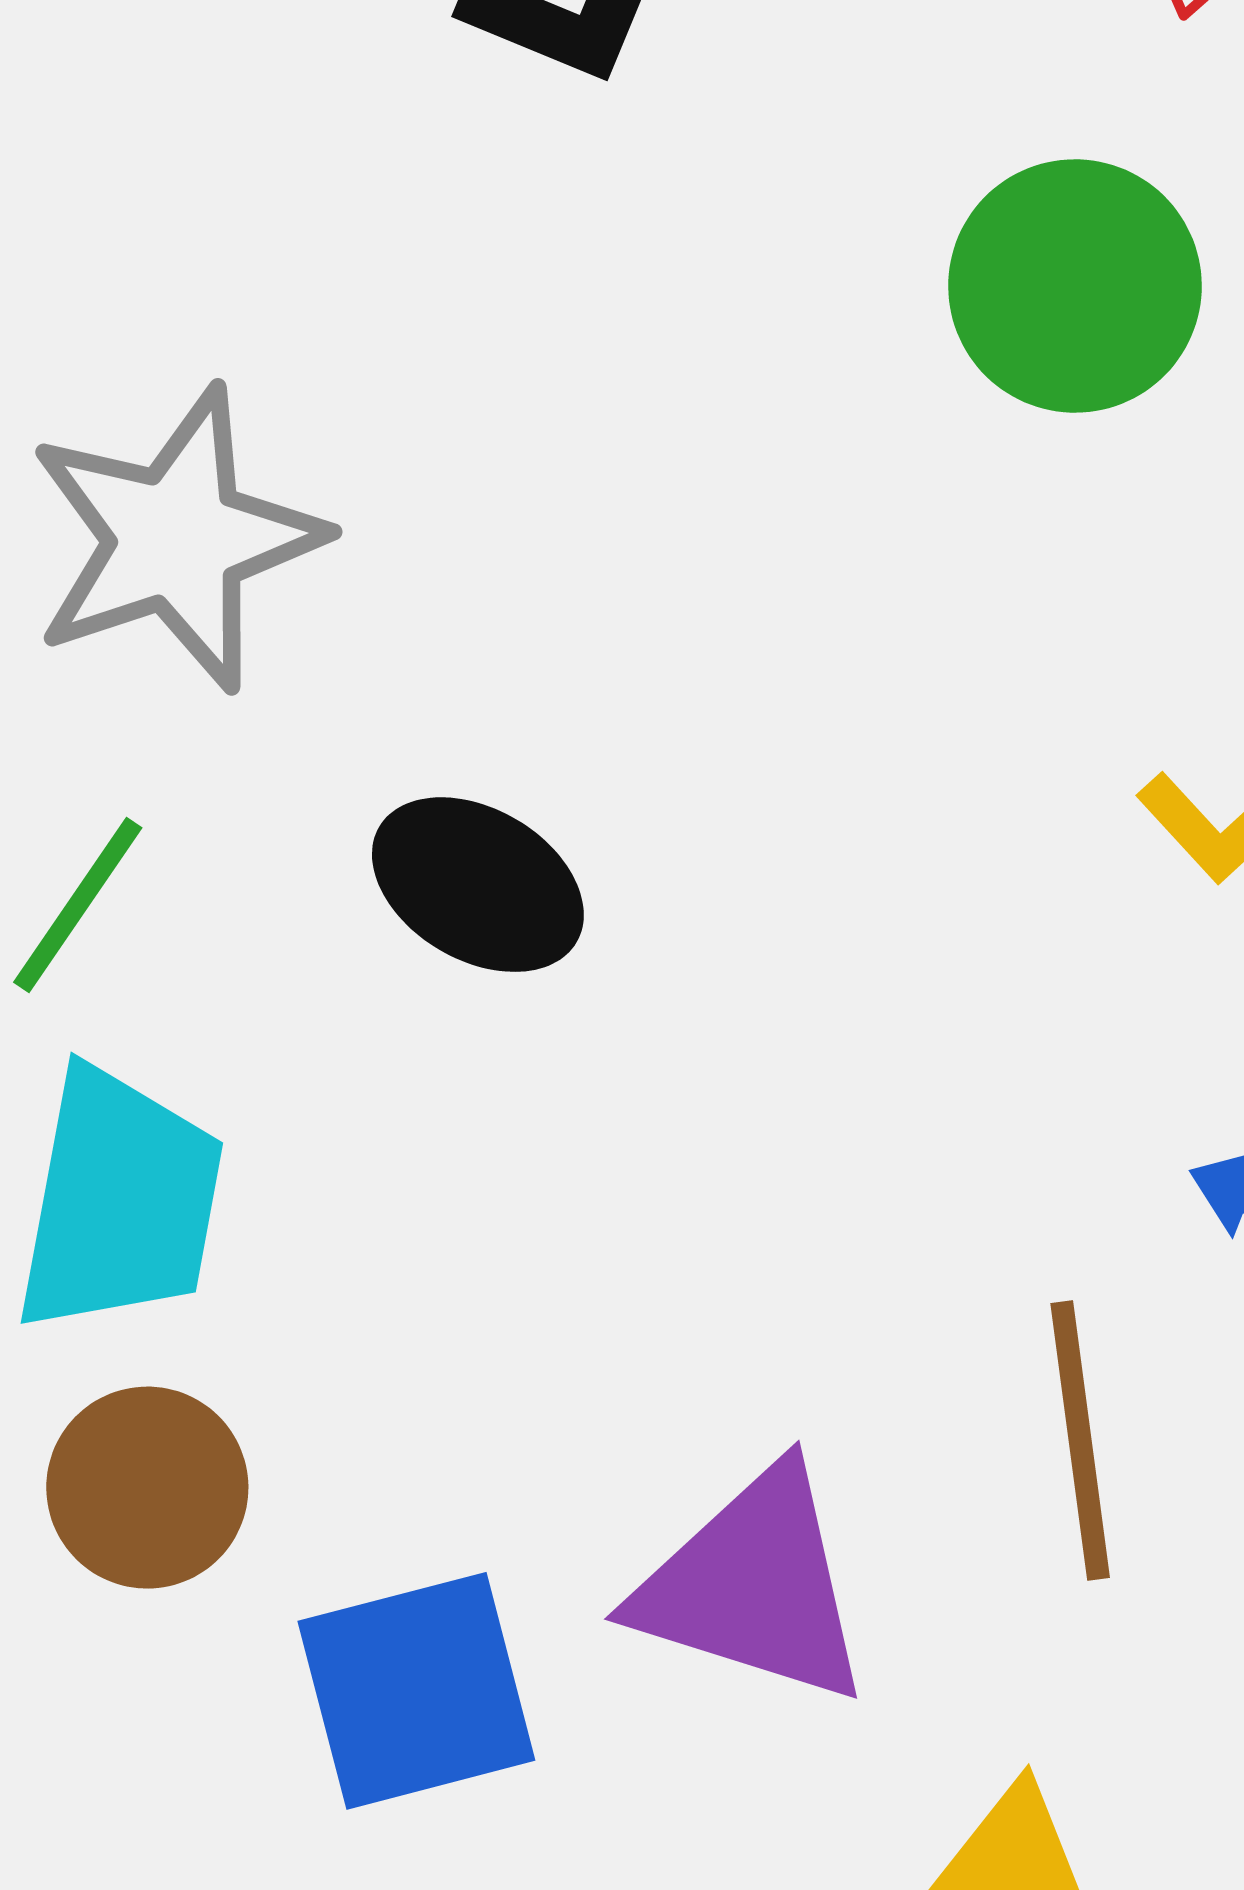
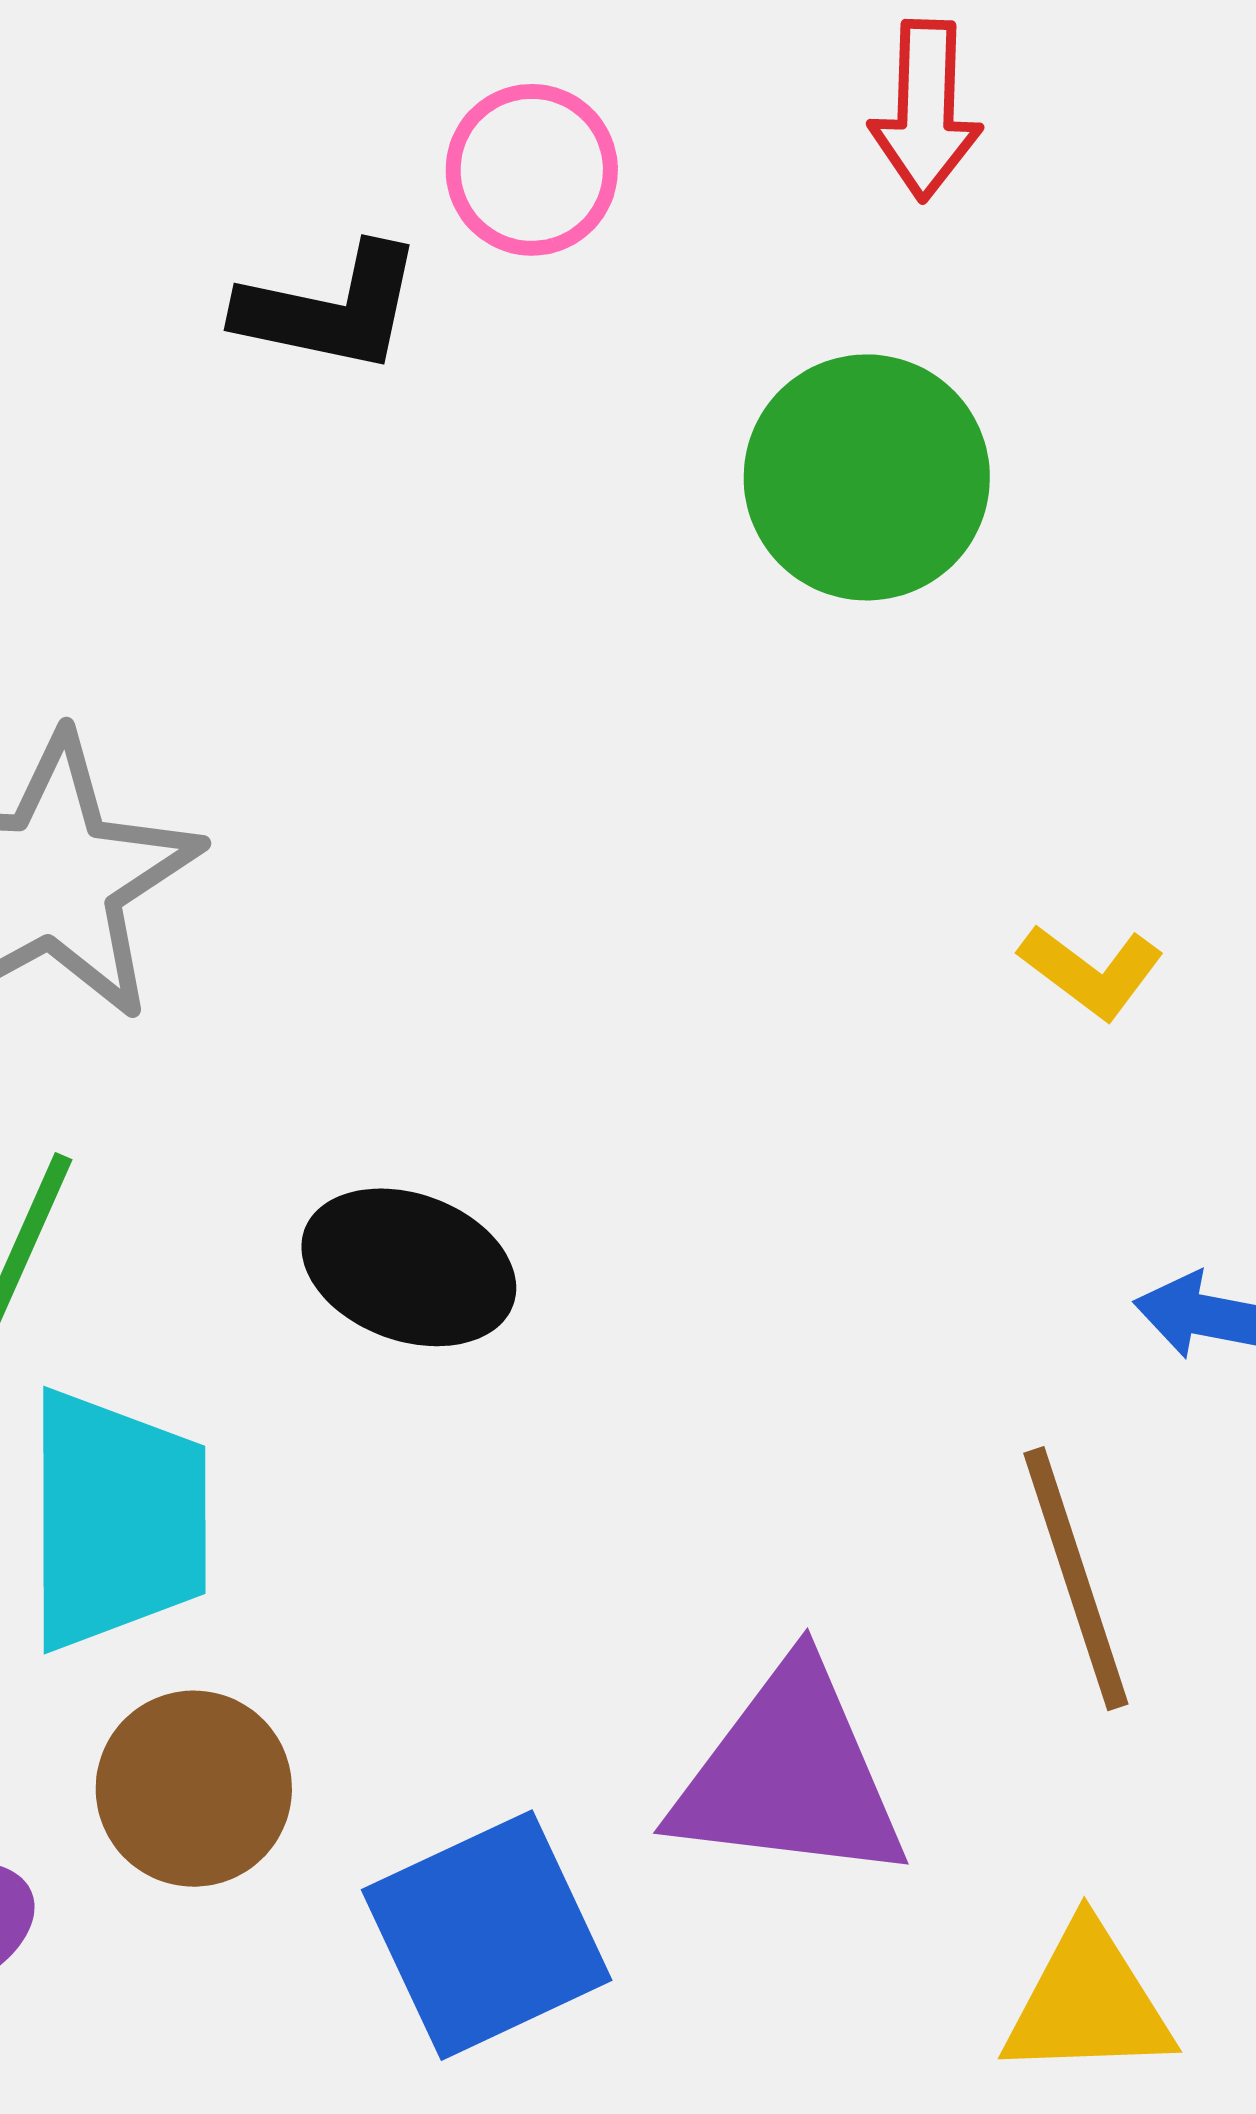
black ellipse: (478, 885) -> (409, 1267), moved

